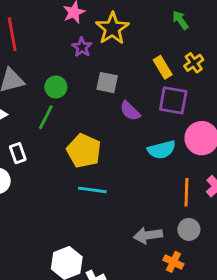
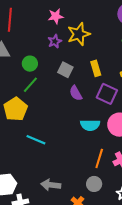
yellow rectangle: (163, 67) -> (96, 68), moved
green line: (46, 117) -> (30, 85), moved
yellow pentagon: (84, 151) -> (15, 109), moved
gray arrow: (148, 235) -> (51, 185), moved

